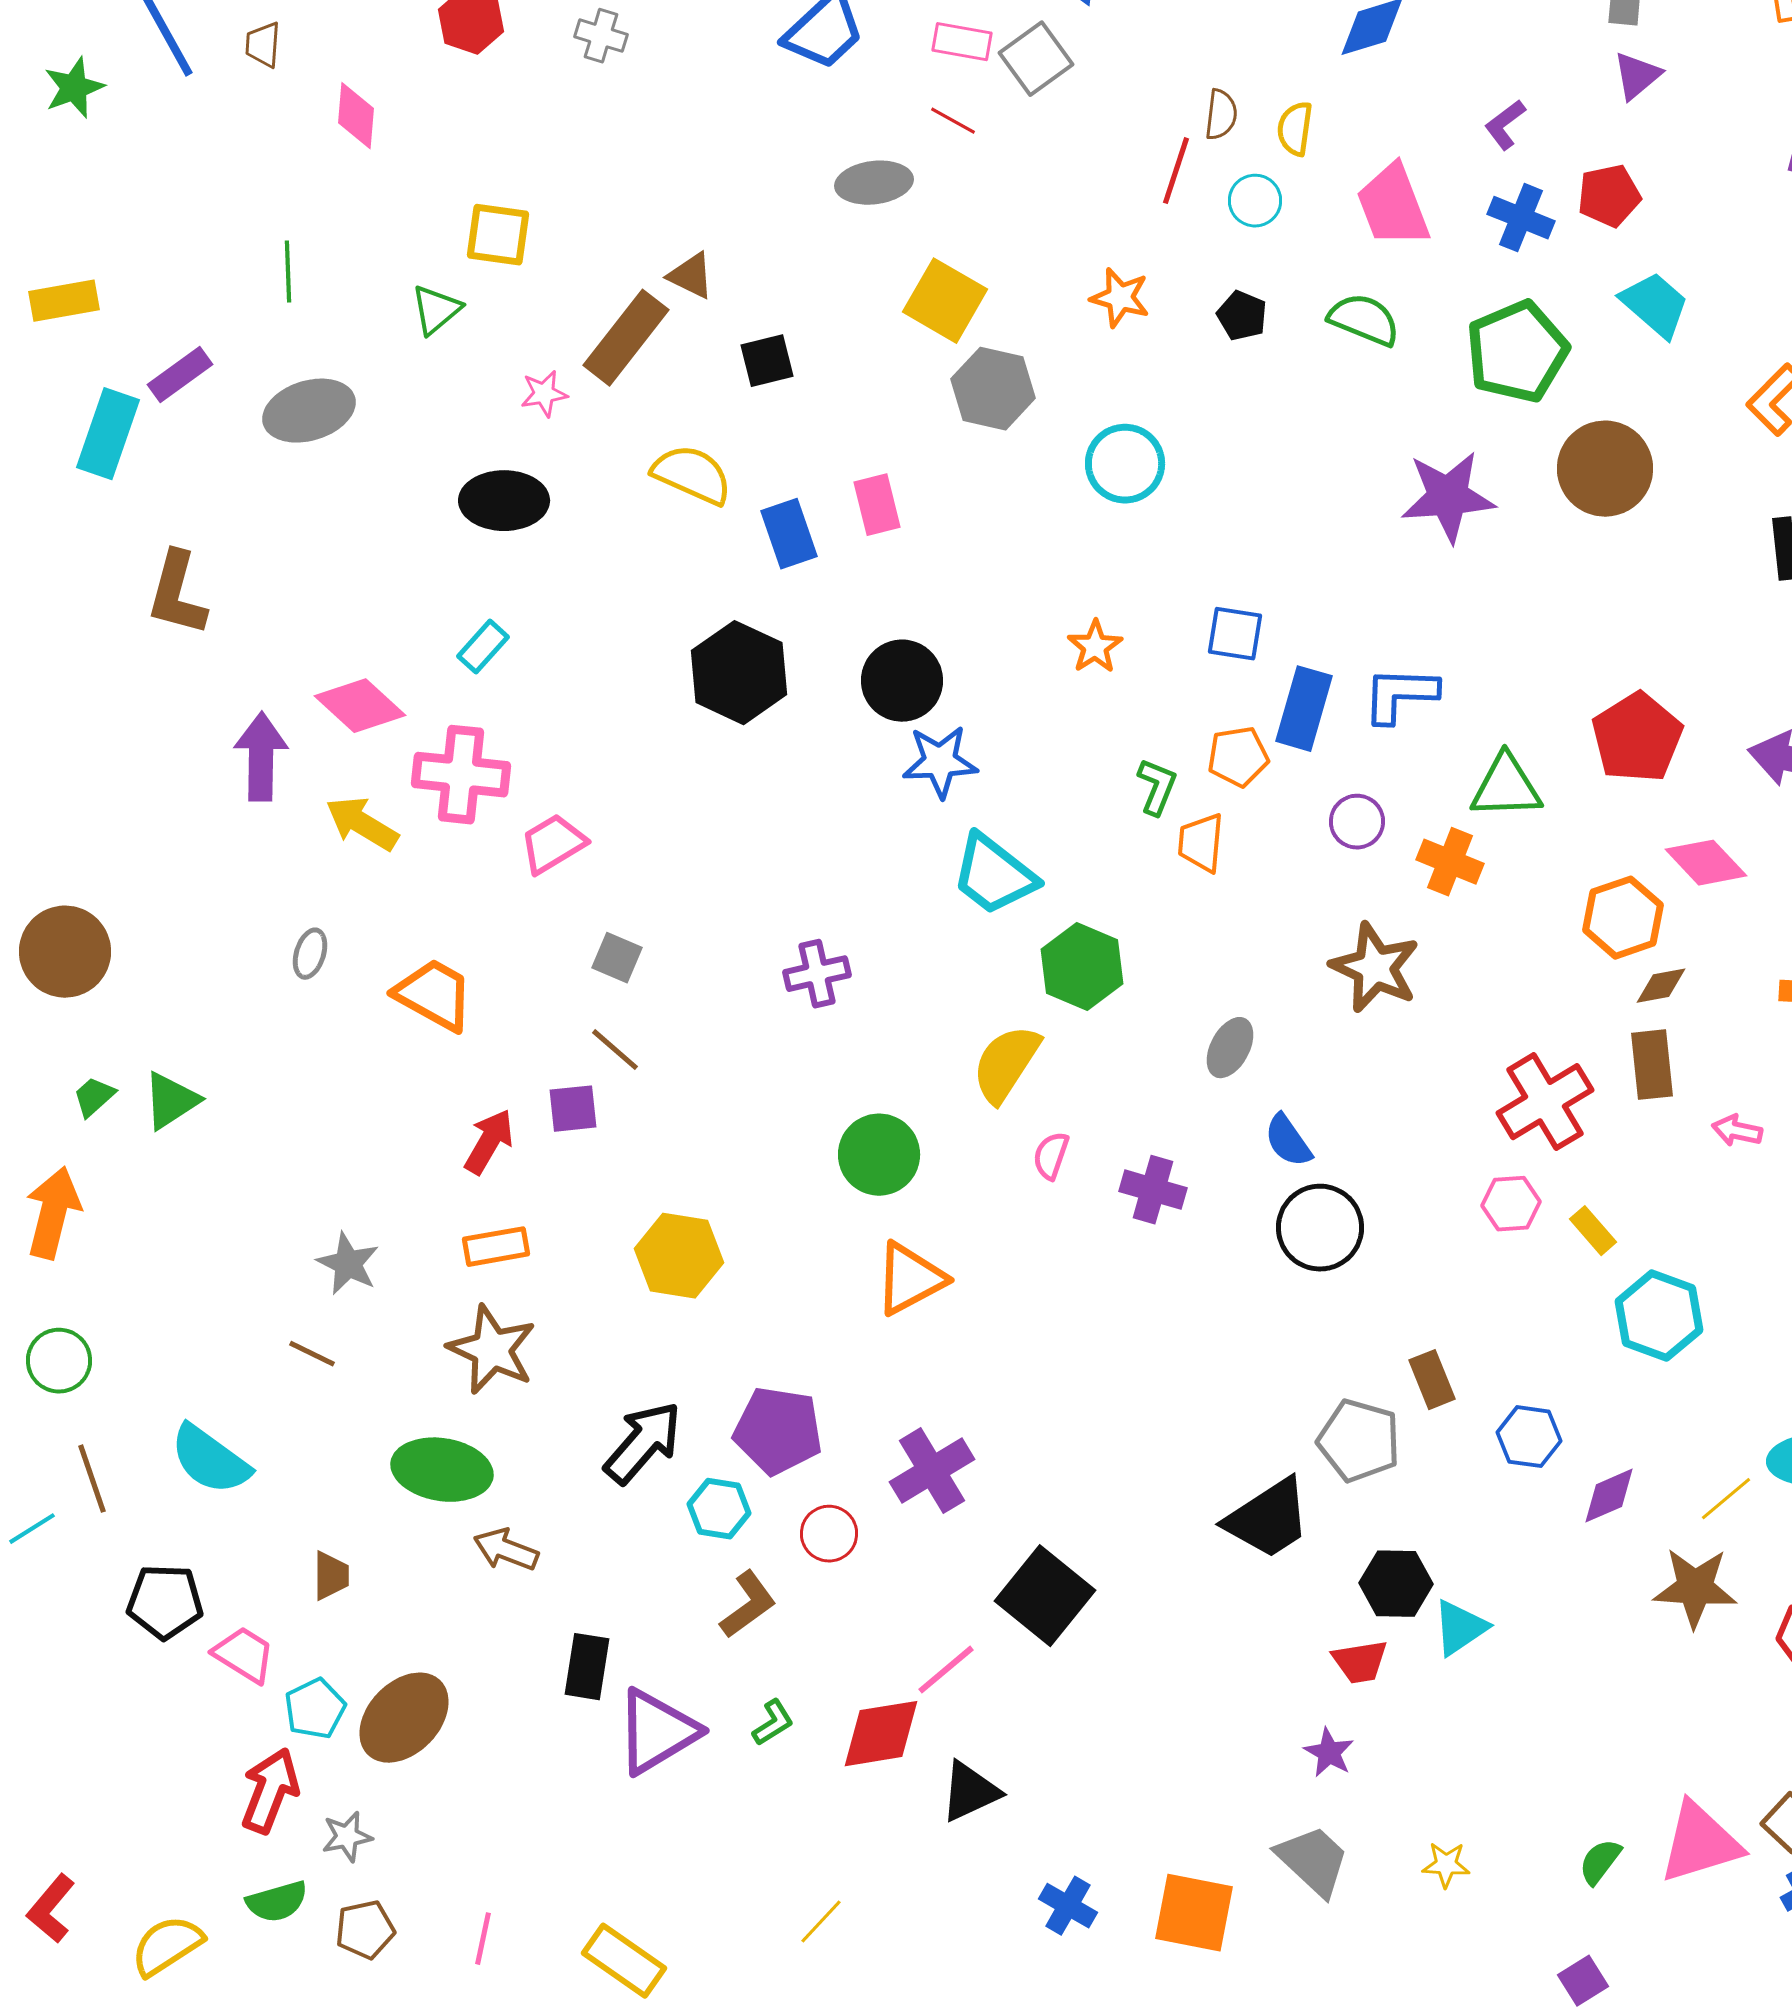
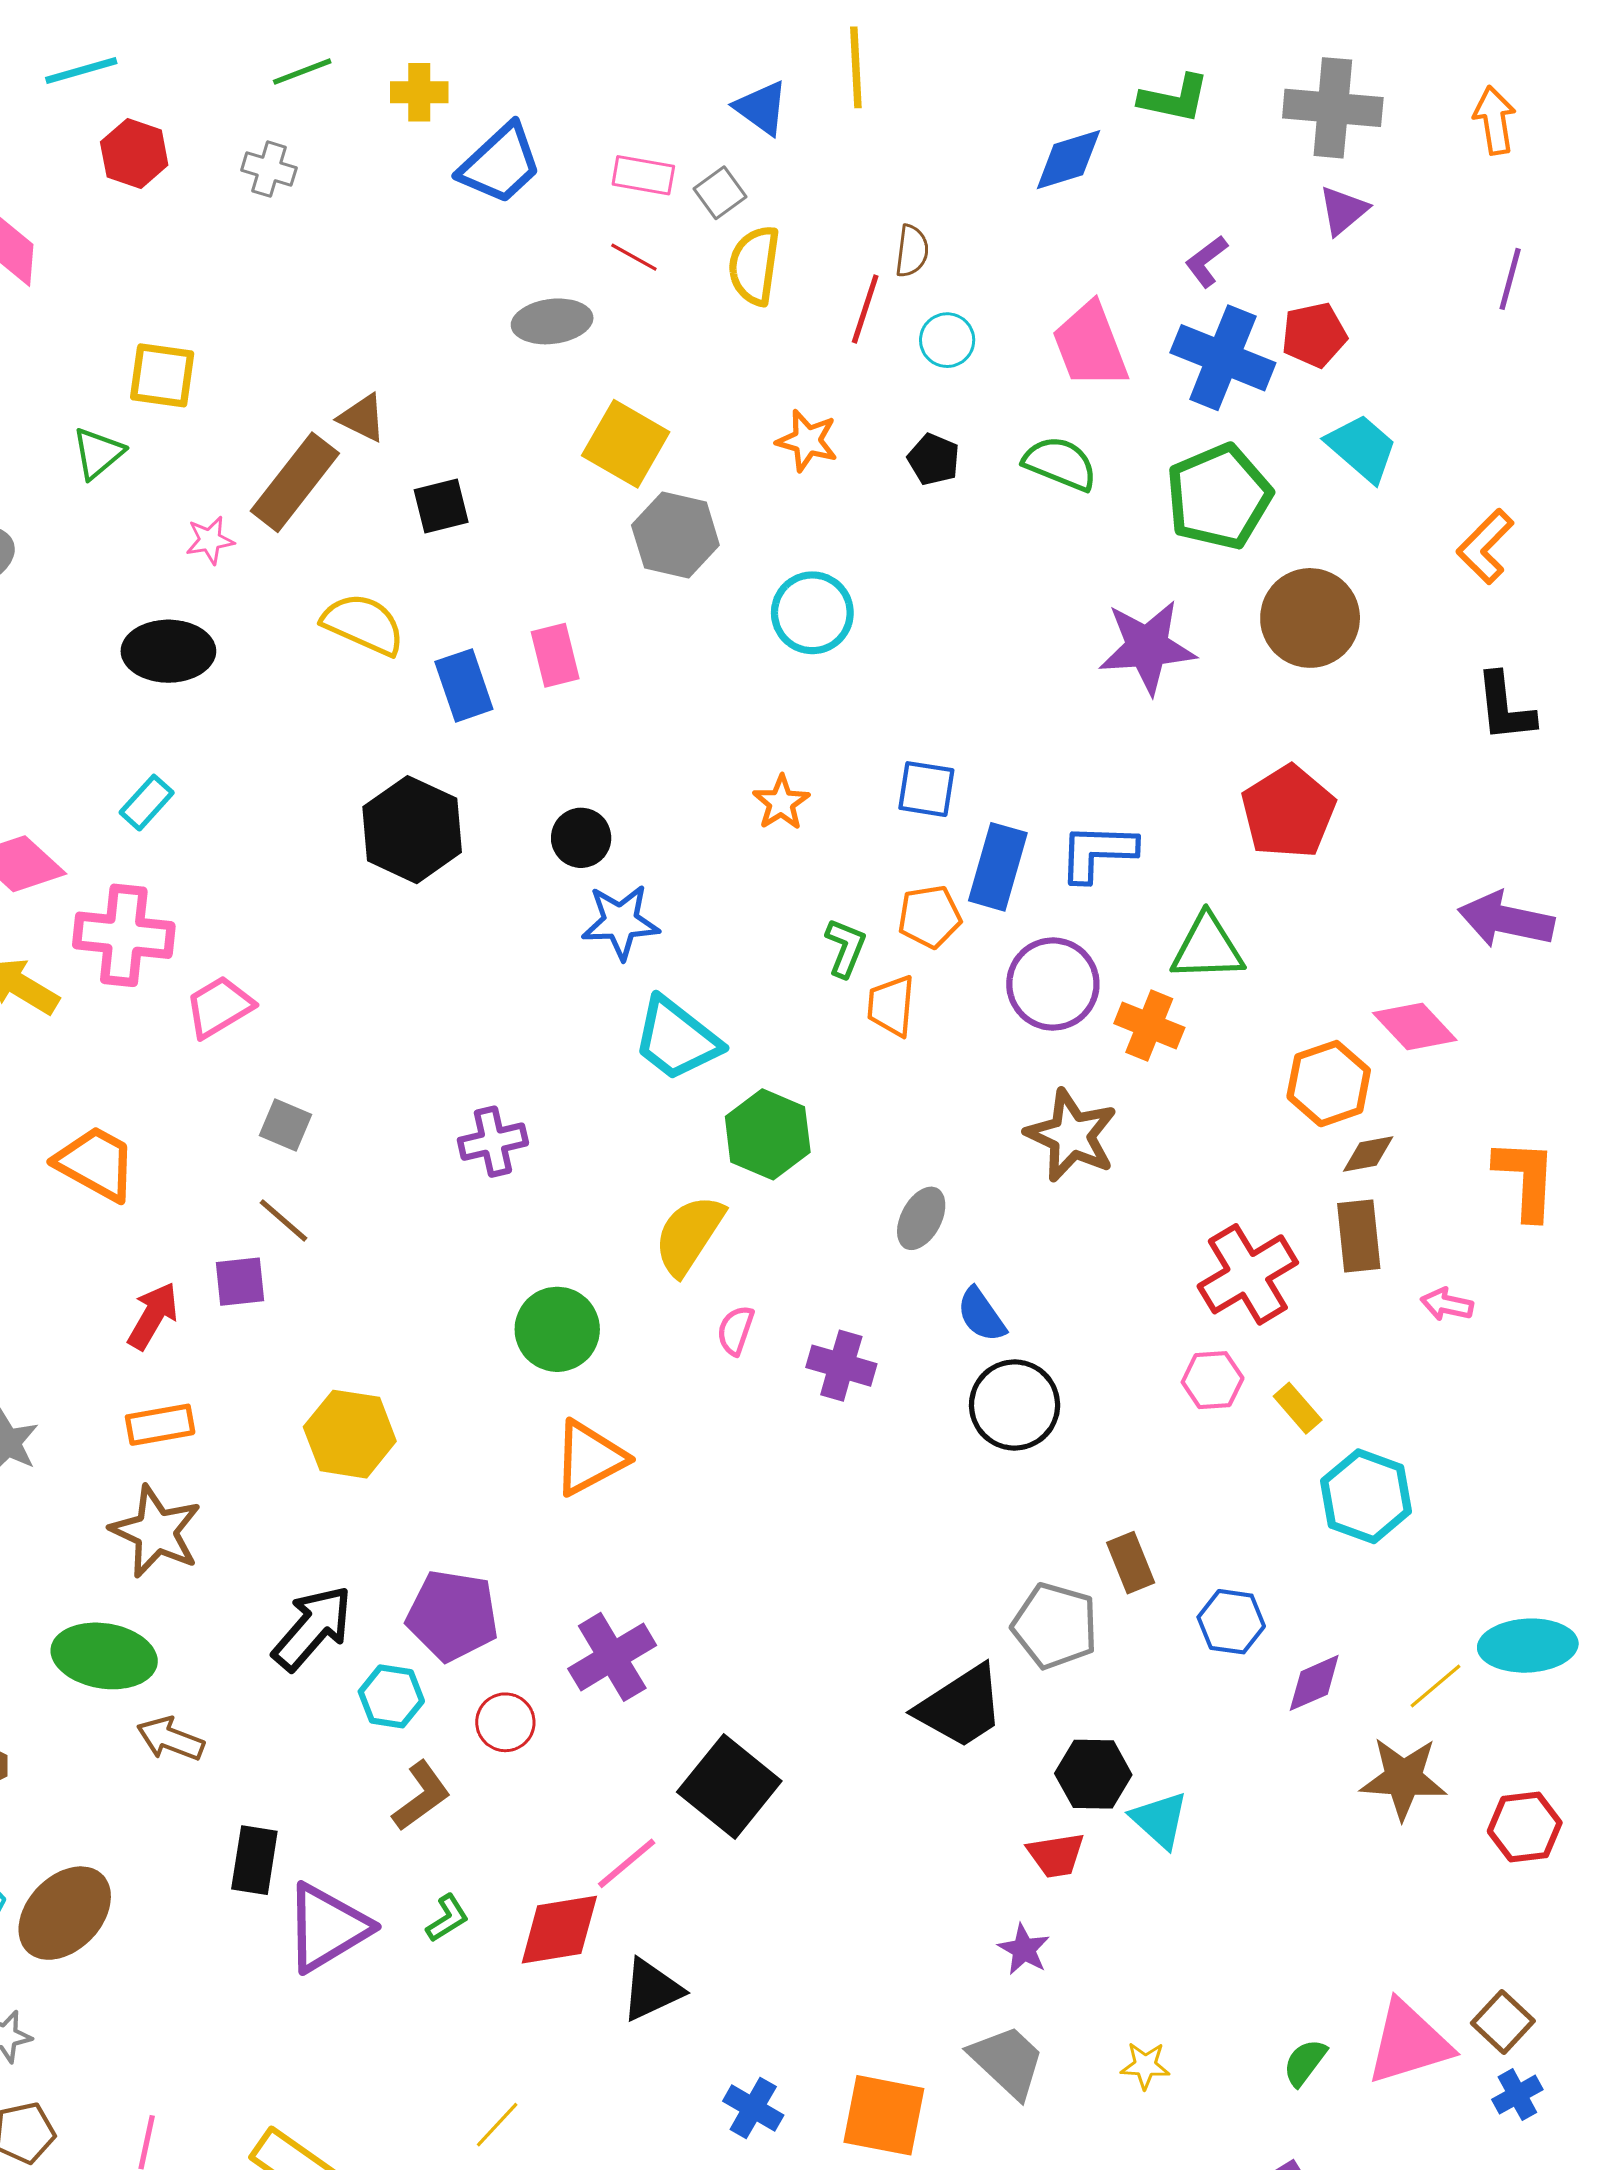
gray square: (1036, 59) -> (720, 193), size x0.7
yellow semicircle: (1295, 129) -> (754, 265), moved, size x1.4
blue cross: (1521, 218) -> (1223, 358), size x1.5
black circle: (902, 681) -> (581, 838), size x0.7
red pentagon: (1637, 738) -> (1288, 812), moved
purple circle: (1357, 822) -> (1053, 984), size x1.6
cyan triangle: (1460, 1628) -> (1160, 1820), turned -44

